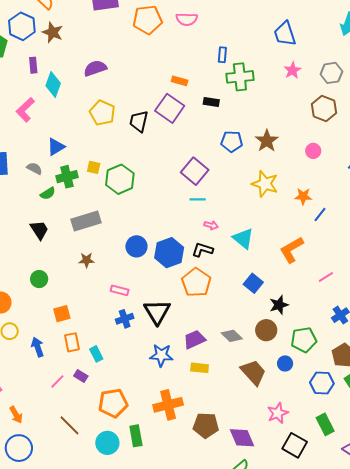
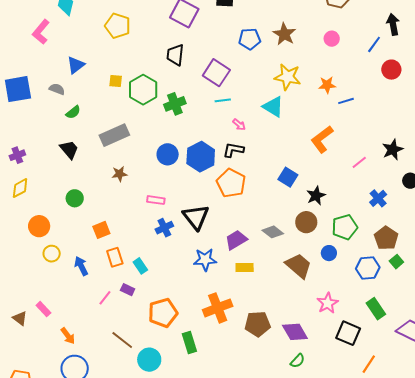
black trapezoid: (139, 121) -> (175, 55), moved
green cross: (67, 177) -> (175, 104), moved
blue line: (320, 214) -> (346, 101), turned 42
pink arrow: (211, 225) -> (239, 125), turned 32
cyan triangle: (243, 238) -> (273, 107), moved
cyan circle: (107, 443) -> (149, 360), moved

